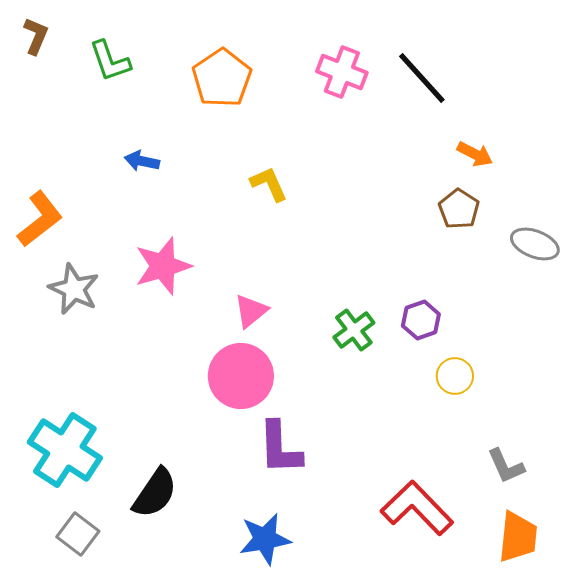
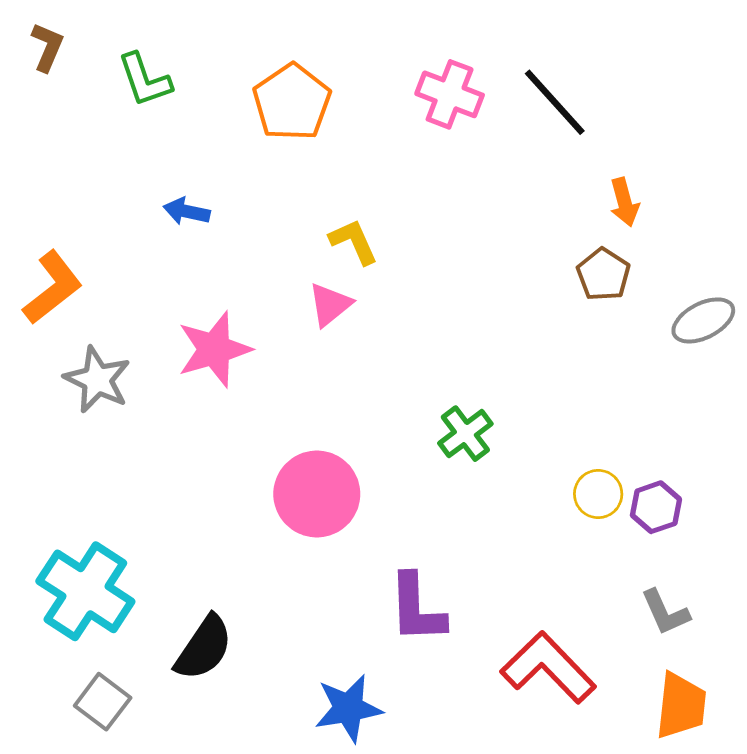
orange arrow: (475, 154) -> (624, 202), turned 48
gray ellipse: (535, 244) -> (703, 320), turned -48
pink triangle: (251, 311) -> (330, 305), moved
purple hexagon: (421, 320) -> (656, 507), moved
purple L-shape: (280, 448) -> (417, 608), moved

